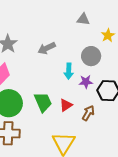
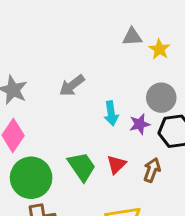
gray triangle: (83, 19) -> (132, 37), moved
gray circle: (91, 56) -> (161, 98), moved

